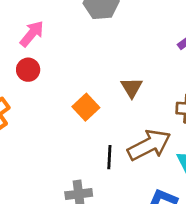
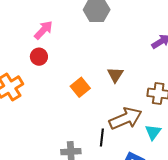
black line: (109, 157) -> (102, 138), moved

